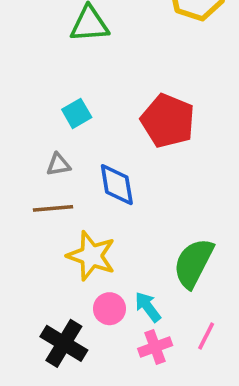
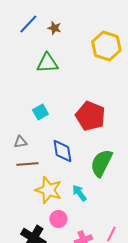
gray triangle: (58, 165) -> (20, 142), moved
green semicircle: (193, 263) -> (101, 163), moved
cyan arrow: (148, 307) -> (79, 193), moved

